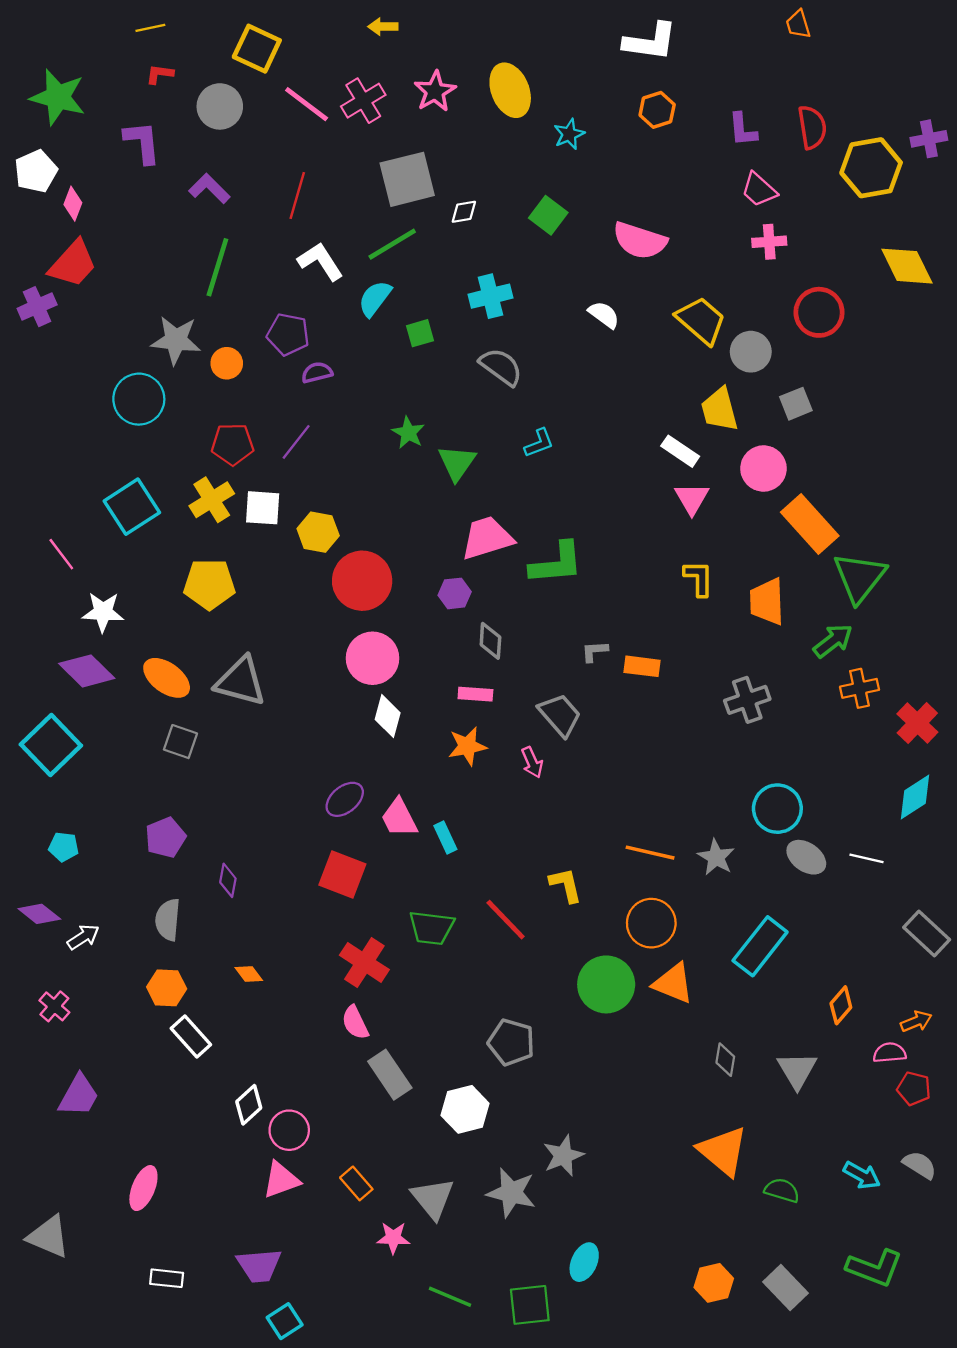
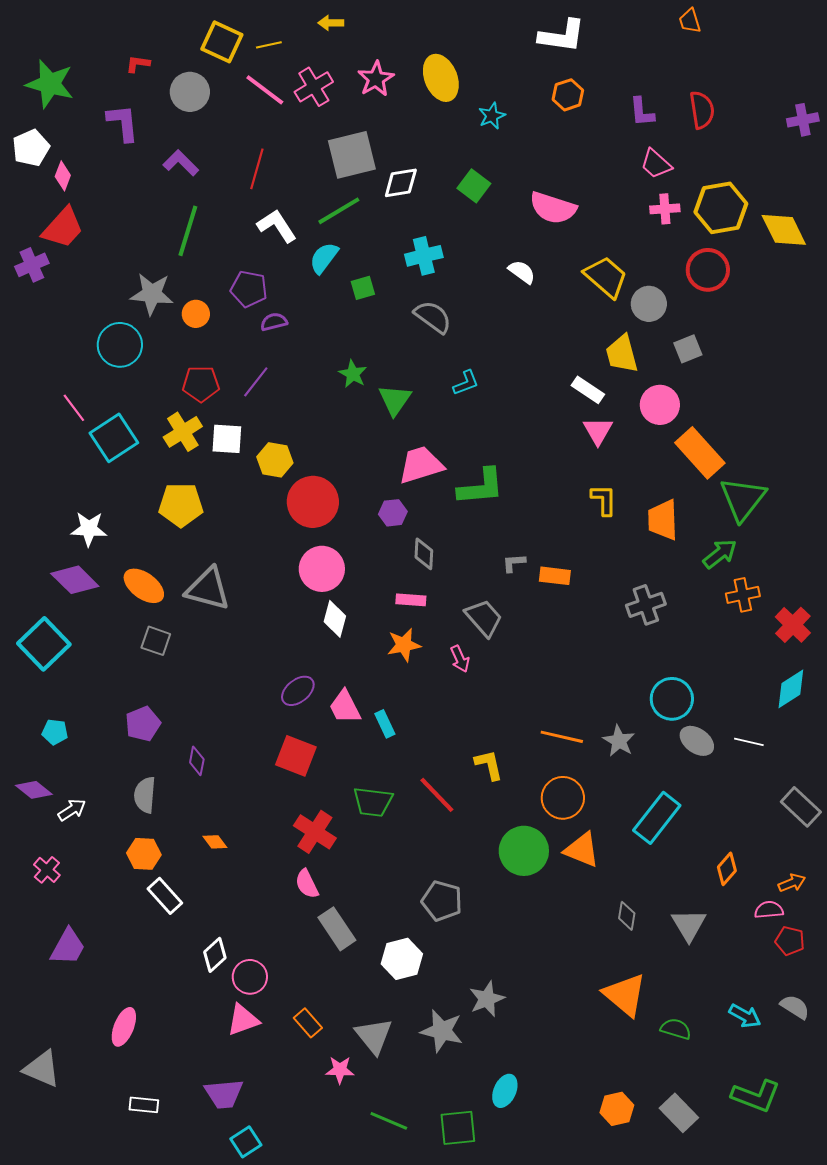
yellow line: (150, 28) -> (269, 45), moved
yellow hexagon: (871, 168) -> (721, 208), moved
white diamond: (464, 212) -> (401, 183), size x1.5
pink line: (61, 554) -> (74, 408), moved

